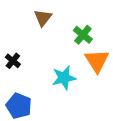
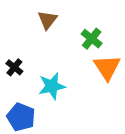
cyan star: (64, 78) -> (52, 86), moved

